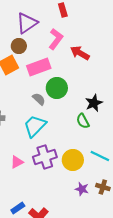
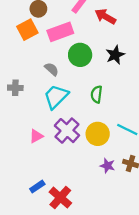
gray semicircle: (39, 99) -> (52, 69), moved
black star: (94, 103) -> (115, 55), moved
green semicircle: (83, 121) -> (97, 94), moved, turned 35
purple cross: (45, 157) -> (67, 131), turned -30

